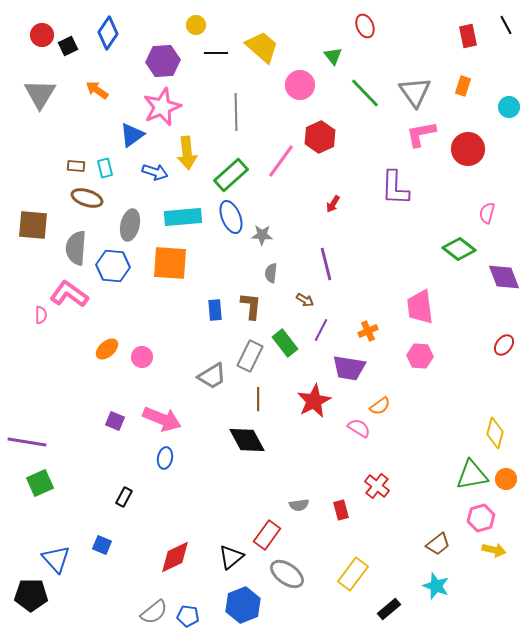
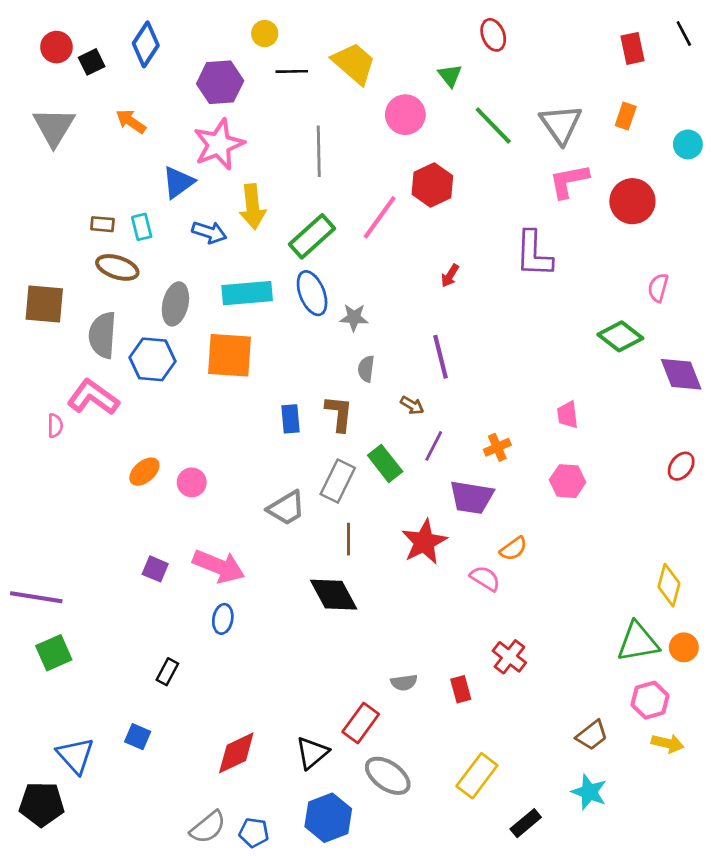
pink trapezoid: (420, 307) -> (568, 415), size x0.6

